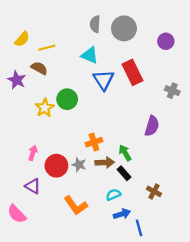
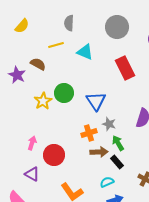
gray semicircle: (95, 24) -> (69, 23), moved
yellow semicircle: (22, 39) -> (22, 26), moved
yellow line: (47, 48) -> (56, 45), moved
blue triangle: (104, 80) -> (96, 101), moved
gray star: (79, 165) -> (109, 124), moved

